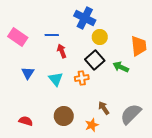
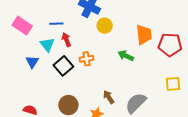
black square: (95, 60) -> (63, 66), moved
orange cross: (82, 78) -> (86, 59), moved
cyan triangle: (56, 79) -> (47, 45), moved

